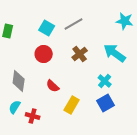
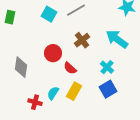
red circle: (44, 54) -> (53, 53), moved
red semicircle: (53, 86) -> (70, 68), moved
cyan semicircle: (15, 107) -> (53, 93), moved

